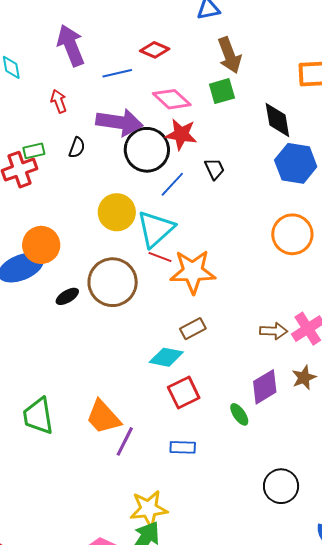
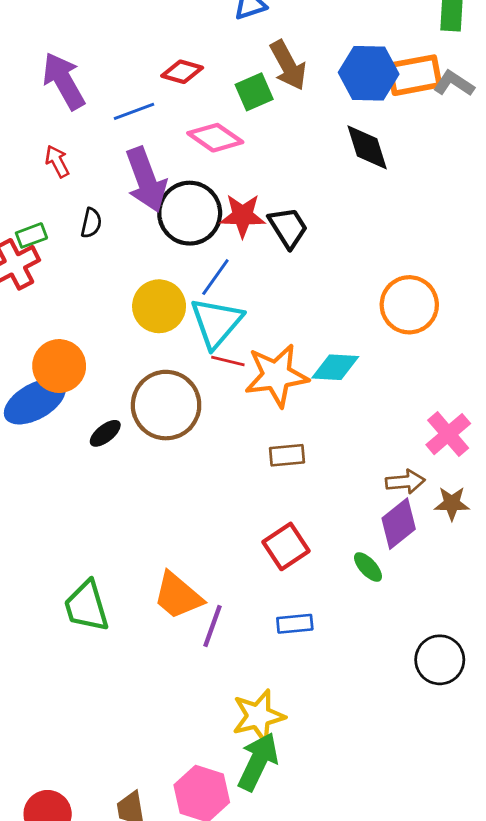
green square: (222, 91) -> (254, 92), moved
purple arrow: (119, 122) -> (146, 180), turned 69
red star: (181, 134) -> (243, 216), moved
blue hexagon: (296, 163) -> (369, 73), moved
black trapezoid: (215, 169) -> (288, 228), size x1.4
blue line: (172, 184) -> (215, 277), moved
brown rectangle: (193, 329) -> (287, 455), turned 30
brown arrow: (274, 331) -> (405, 482), moved
cyan diamond: (166, 357) -> (335, 367), moved
brown star: (304, 378) -> (452, 503), turned 30

